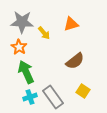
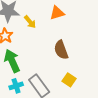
brown semicircle: (75, 61) -> (61, 50), turned 108

